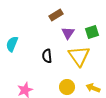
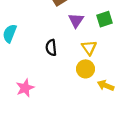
yellow triangle: (79, 56) -> (89, 48), size x0.6
yellow circle: (67, 87) -> (86, 69), moved

